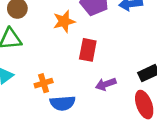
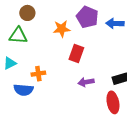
blue semicircle: (63, 103) -> (23, 90), moved

